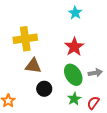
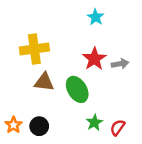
gray arrow: (95, 73) -> (120, 64), moved
green ellipse: (73, 75) -> (77, 89), moved
black circle: (44, 89) -> (39, 126), moved

